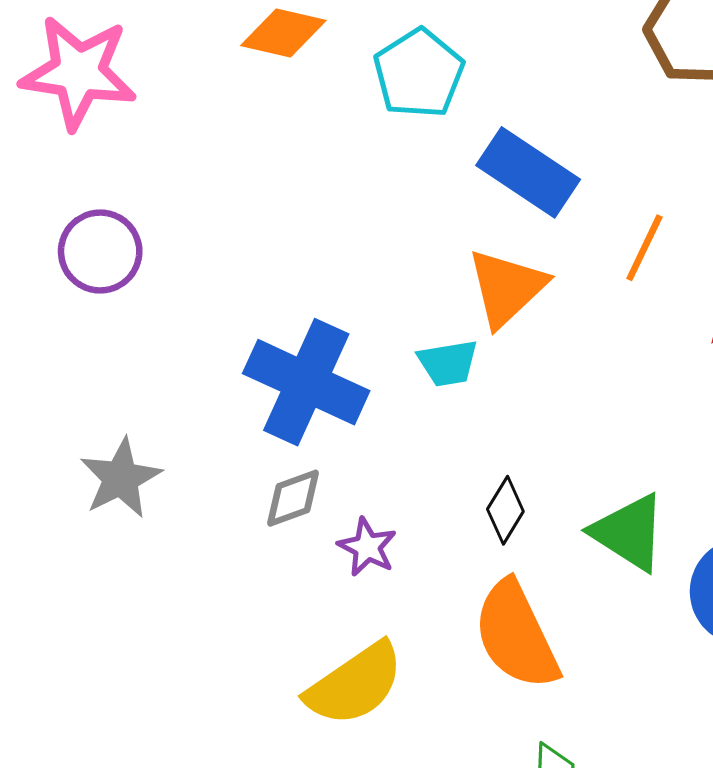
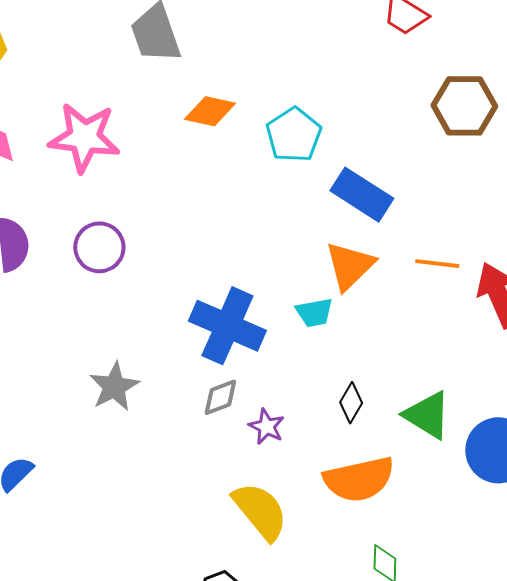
orange line: (644, 248) -> (437, 264), moved, turned 72
orange semicircle: (516, 635) -> (359, 479), turned -76
yellow semicircle: (355, 684) -> (260, 511), turned -94

